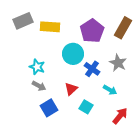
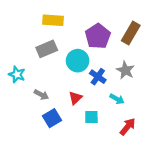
gray rectangle: (23, 21) -> (47, 49), moved
yellow rectangle: (50, 27) -> (53, 20), moved
cyan star: (37, 67) -> (17, 74), moved
cyan square: (86, 107) -> (91, 117), turned -32

